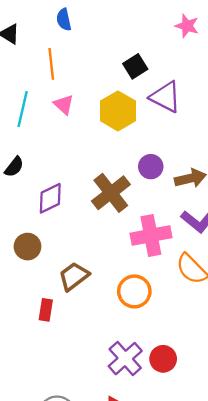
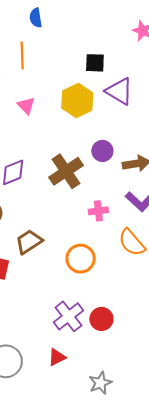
black square: (135, 66) -> (95, 63), turned 30
pink triangle: (64, 105) -> (26, 106), moved
pink cross: (151, 235) -> (98, 211), size x0.6

